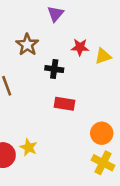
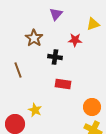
yellow triangle: (103, 56) -> (93, 24), moved
yellow star: (29, 147) -> (35, 110), moved

